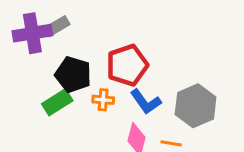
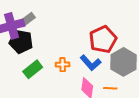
red pentagon: (127, 65) -> (103, 39), moved
black pentagon: (73, 75) -> (21, 42), moved

